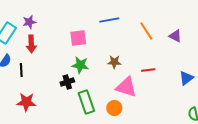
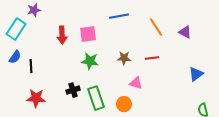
purple star: (29, 22) -> (34, 10), moved
red arrow: (31, 44) -> (62, 35), moved
red line: (148, 70) -> (152, 58), moved
black cross: (67, 82) -> (73, 90), moved
pink triangle: (126, 87) -> (136, 83), size x0.6

